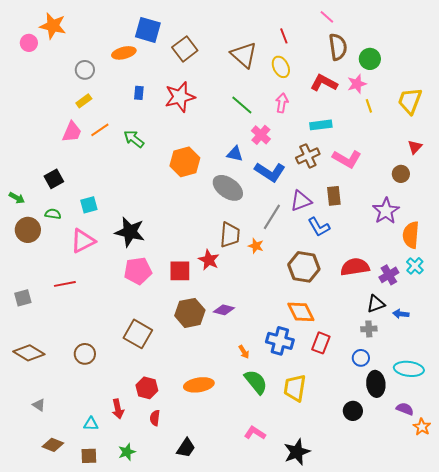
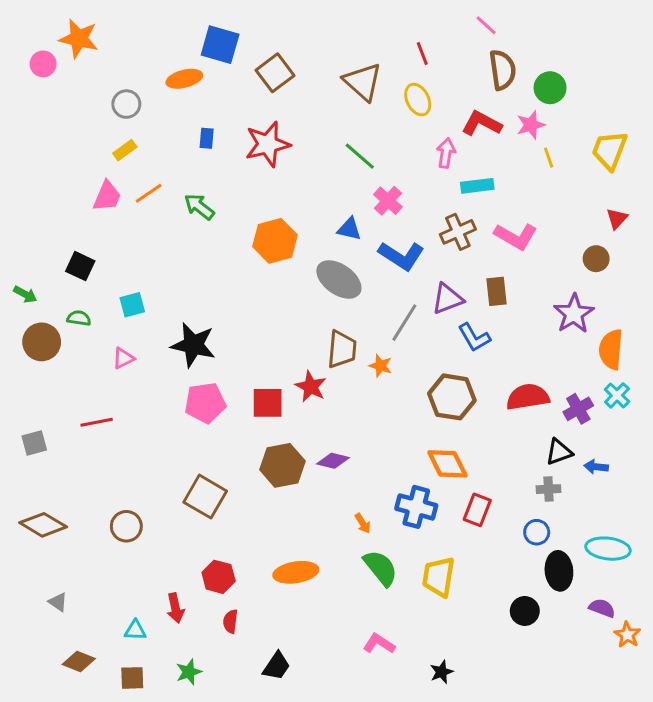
pink arrow: (282, 103) -> (446, 153), moved
black square: (54, 179) -> (80, 266), turned -36
pink triangle: (83, 241) -> (123, 358), size x0.6
black star: (297, 452) -> (442, 672), size x0.6

